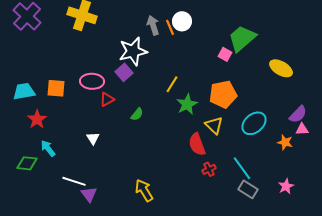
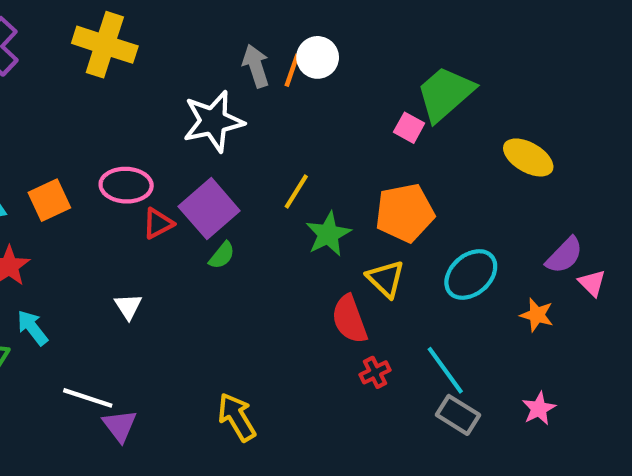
orange line: (170, 27) -> (292, 70), turned 42
purple square: (124, 72) -> (209, 209), moved, size x1.5
orange square: (56, 88) -> (49, 200), turned -30
pink triangle: (302, 129) -> (592, 283), moved, turned 48

